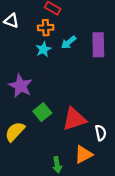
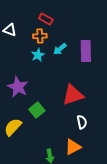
red triangle: (74, 119) -> (73, 95), moved
white semicircle: (101, 133) -> (82, 122), moved

